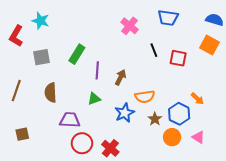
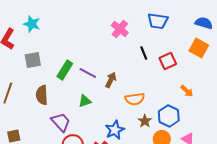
green rectangle: (77, 54) -> (65, 70), moved
red square: (178, 58) -> (168, 61), turned -36
purple line: (97, 70) -> (88, 73), turned -66
orange arrow: (197, 99) -> (187, 91), moved
blue star: (124, 113) -> (115, 130), moved
purple trapezoid: (70, 120) -> (61, 122), turned 45

